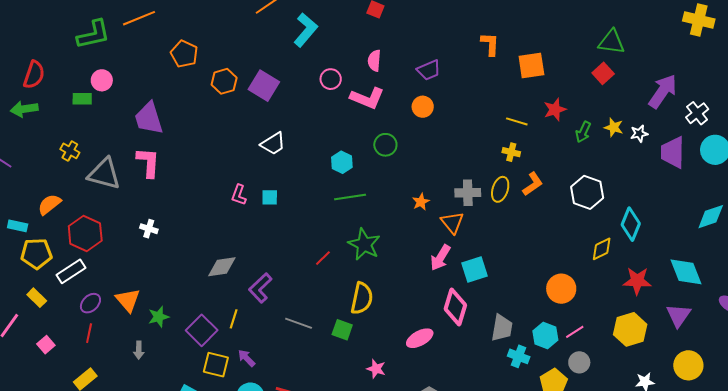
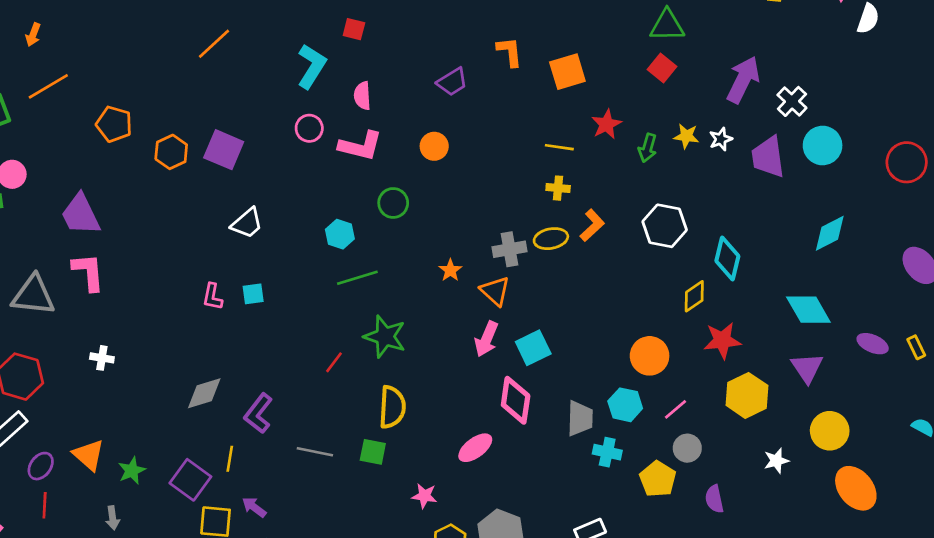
cyan L-shape: (306, 30) -> (312, 66), moved
purple trapezoid: (429, 70) -> (452, 82), moved
yellow ellipse: (500, 189) -> (551, 239), turned 70
red star: (637, 281) -> (722, 340), moved
cyan hexagon: (545, 336) -> (625, 405), moved

